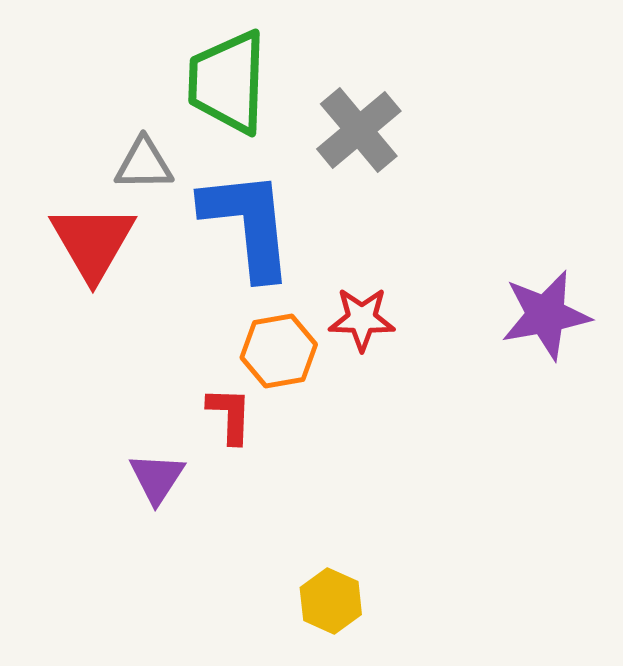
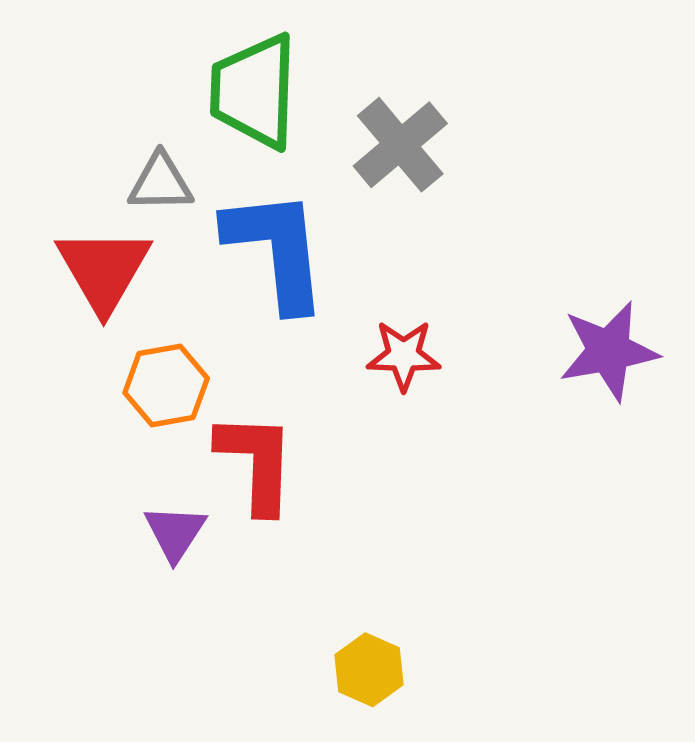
orange hexagon: (279, 351) -> (166, 385), moved
red L-shape: (230, 415) -> (256, 462), size x1.6

